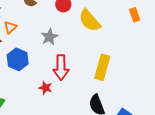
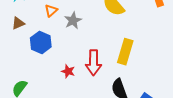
orange triangle: (10, 27) -> (51, 11), moved
red arrow: (61, 67) -> (94, 63), moved

